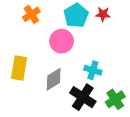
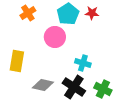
gray diamond: (54, 79) -> (43, 85), moved, turned 45
green cross: (115, 99) -> (103, 89), turned -30

